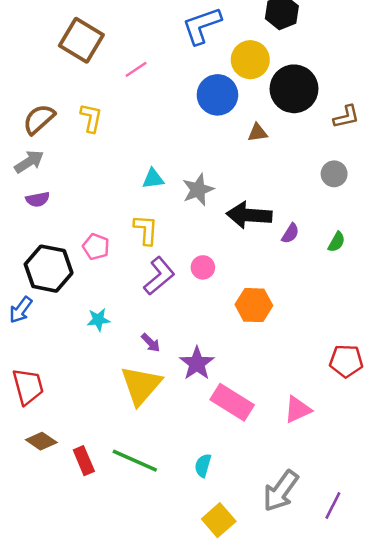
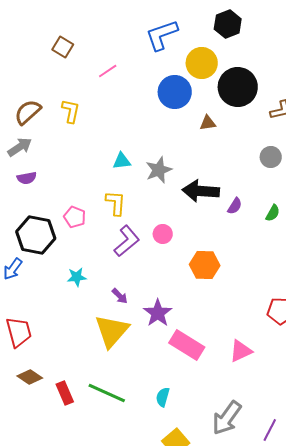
brown square: (81, 40) -> (63, 47), size x0.6

